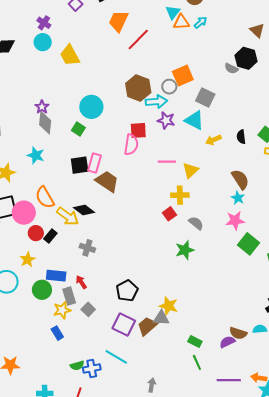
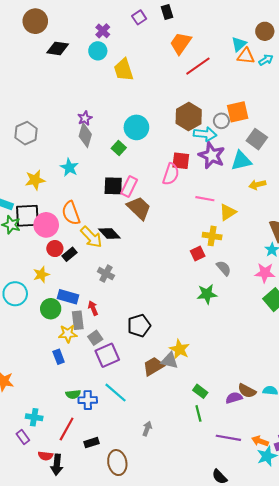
purple star: (166, 120) -> (212, 155), size x1.4
cyan triangle: (194, 120) -> (241, 161), turned -50
purple square: (124, 324) -> (107, 355), moved, turned 30

